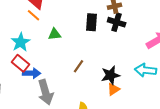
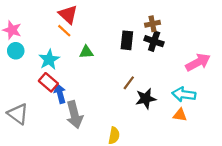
brown line: (79, 66) -> (129, 83), moved
blue arrow: (32, 73) -> (60, 94), turned -108
orange triangle: (114, 89) -> (180, 115), moved, turned 40

